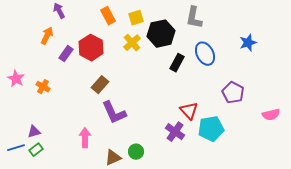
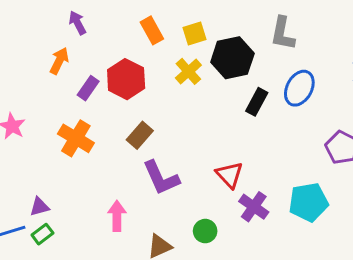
blue ellipse: (205, 54) -> (299, 88), turned 55
orange cross: (43, 87) -> (76, 138), moved, size x1.6
red triangle: (189, 111) -> (229, 175), moved
green circle: (136, 152) -> (205, 231), moved

